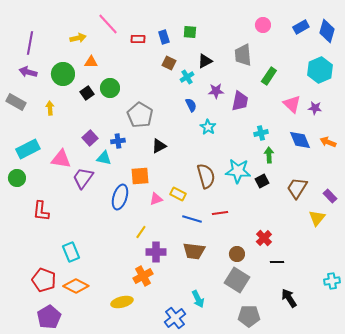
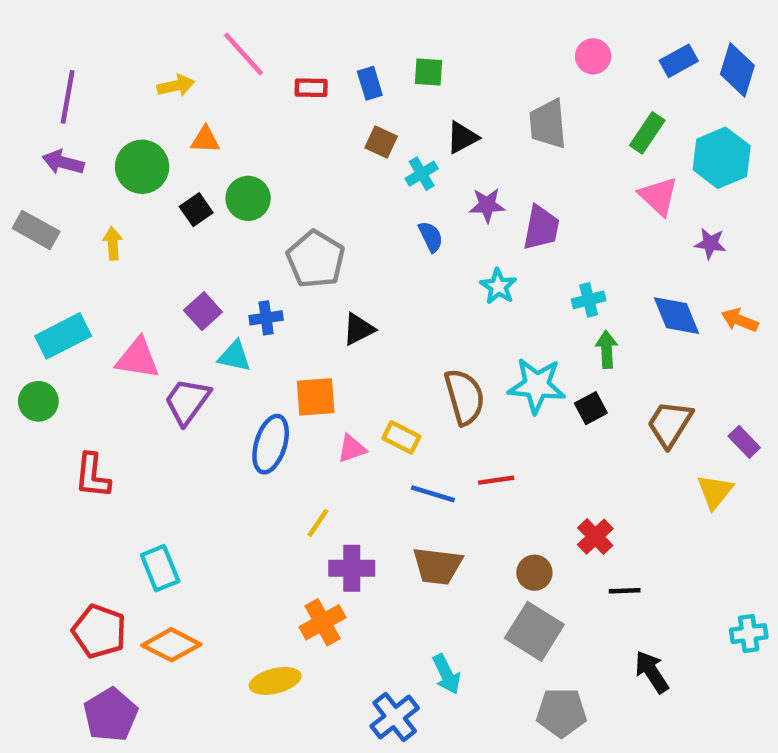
green rectangle: (269, 76) -> (647, 133), moved
pink triangle: (292, 104) -> (658, 196), moved
cyan star: (208, 127) -> (498, 286), moved

